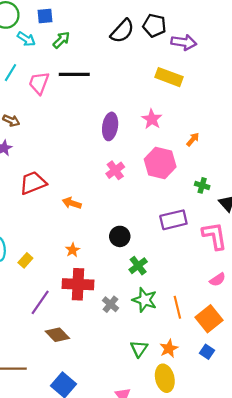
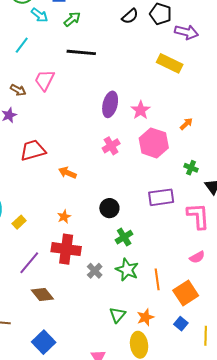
black semicircle: (122, 31) -> (130, 16), size x0.7
pink trapezoid: (39, 83) -> (45, 80), moved
pink star: (152, 119) -> (141, 110), moved

